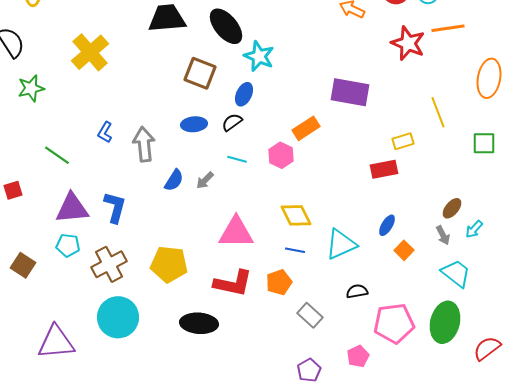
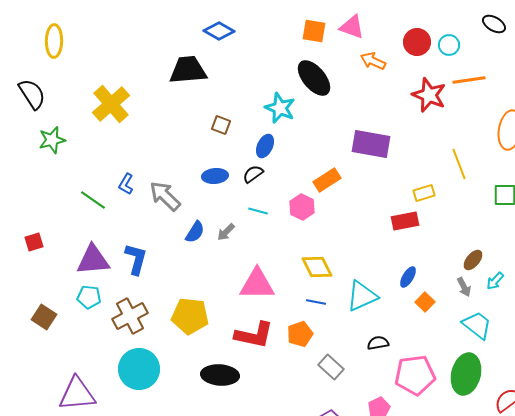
black ellipse: (226, 26) -> (314, 78), moved
brown square: (200, 73) -> (221, 125), size x0.6
gray arrow: (144, 144) -> (165, 196), turned -40
green line: (57, 155) -> (93, 200), moved

